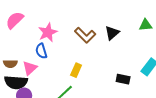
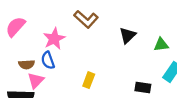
green triangle: (146, 25) -> (161, 45), moved
brown L-shape: (85, 35) -> (86, 19), moved
brown semicircle: (10, 64) -> (27, 64), moved

